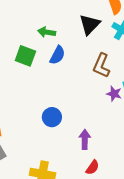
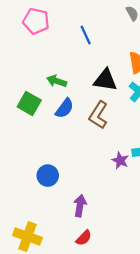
black triangle: (90, 24) -> (105, 80), turned 45
brown L-shape: (101, 66) -> (98, 115), moved

